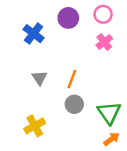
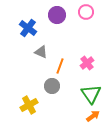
pink cross: (104, 42) -> (87, 63), moved
gray triangle: (40, 78) -> (41, 52), moved, turned -32
gray circle: (74, 104) -> (52, 86), moved

